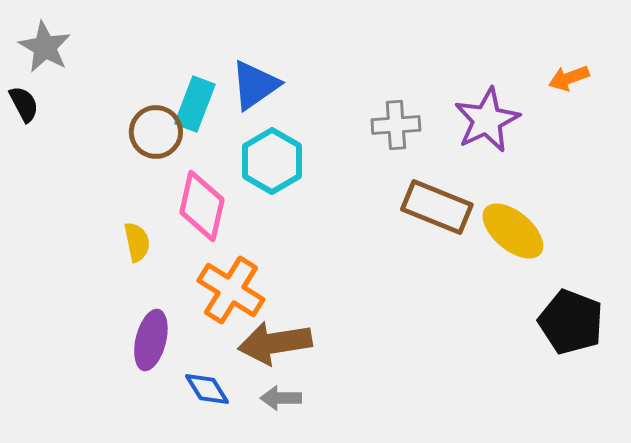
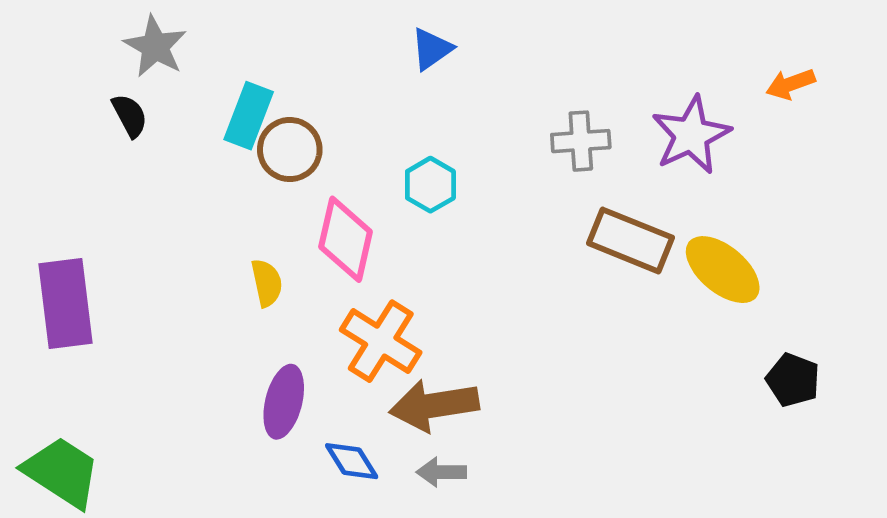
blue triangle: (255, 85) -> (432, 49), moved, size x0.7
cyan rectangle: (195, 104) -> (249, 116), moved
cyan hexagon: (272, 161) -> (430, 185), size x0.7
black pentagon: (571, 322) -> (793, 380), size x0.7

